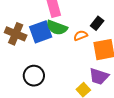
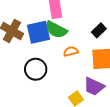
orange semicircle: (81, 36) -> (71, 51), moved
black circle: (34, 76) -> (36, 69), moved

